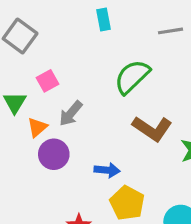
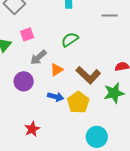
green semicircle: (132, 77) -> (70, 40), moved, size x0.7
orange triangle: (37, 127) -> (57, 70), moved
yellow pentagon: (127, 203) -> (78, 102), moved

